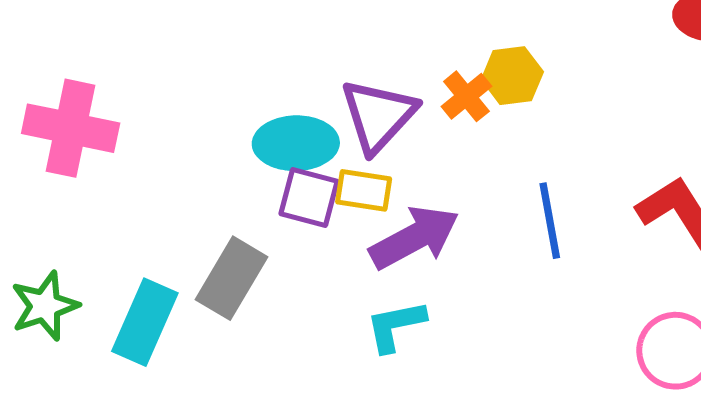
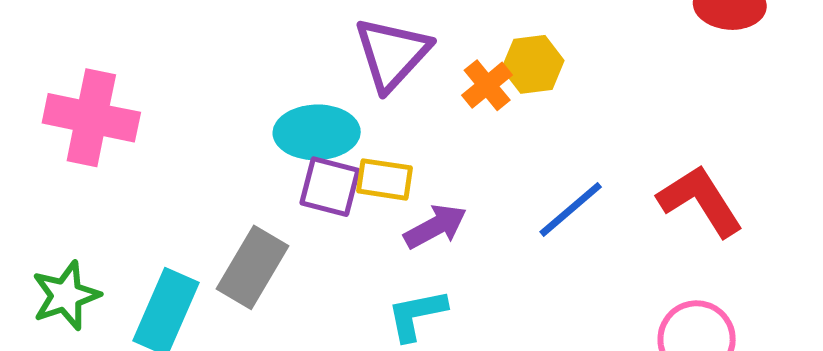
purple triangle: (378, 115) -> (392, 54), moved
blue line: (550, 221) -> (571, 209), turned 60
purple arrow: (414, 238) -> (435, 226), size x0.7

